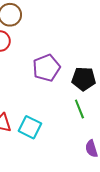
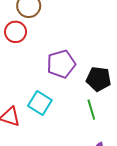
cyan square: (30, 127) -> (40, 103), moved

